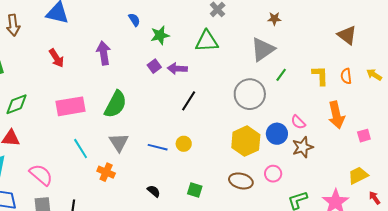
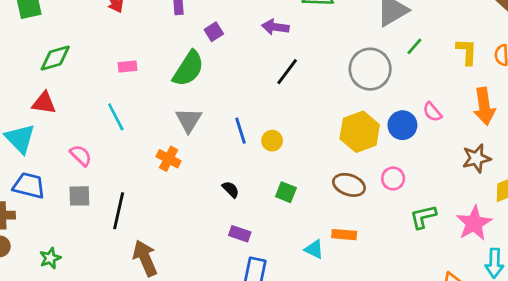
purple square: (154, 66) -> (214, 32), moved
pink rectangle: (70, 106) -> (128, 67), size x0.5
yellow circle: (184, 144) -> (272, 141), moved
blue line: (158, 147) -> (241, 131), turned 54
brown star: (303, 147) -> (476, 158), moved
cyan line: (81, 149) -> (116, 117), moved
pink semicircle: (41, 175) -> (81, 155), size x0.7

